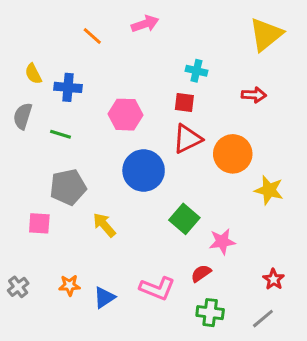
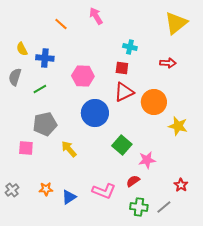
pink arrow: (145, 24) -> (96, 16), turned -102
green line: (60, 134) -> (40, 89), turned -48
gray line: (263, 319) -> (164, 207), moved

